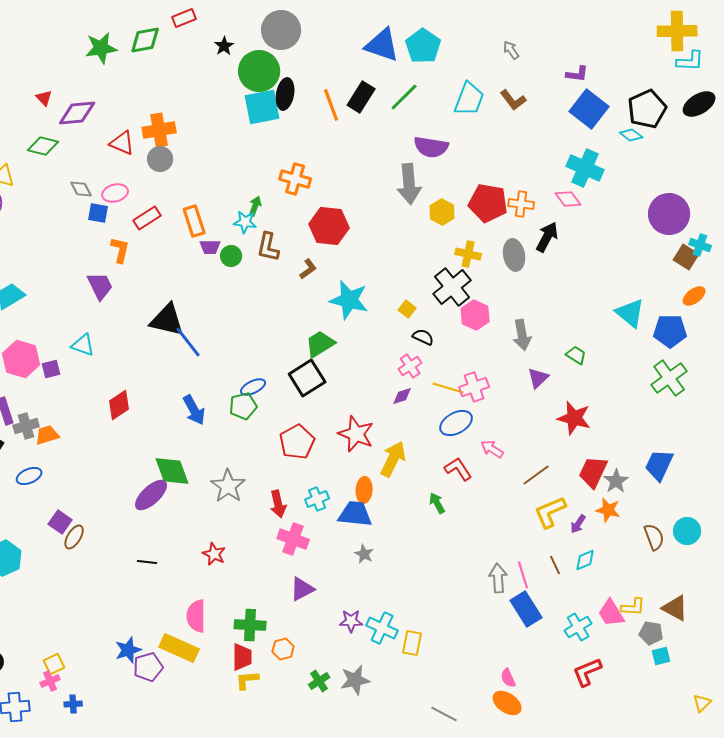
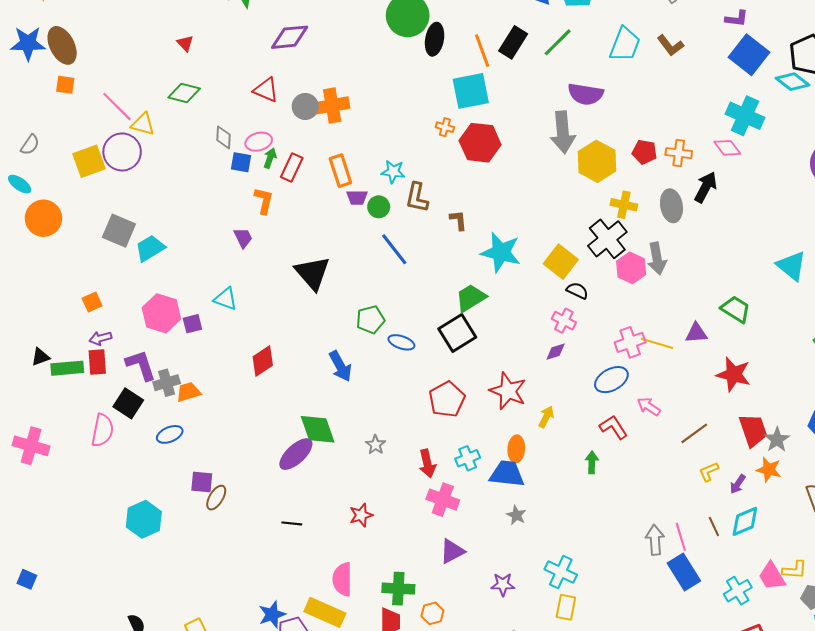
cyan square: (262, 107) -> (471, 91), moved
purple diamond: (77, 113) -> (290, 37), moved
orange cross: (159, 130) -> (332, 105), moved
cyan diamond: (631, 135) -> (793, 82), size x1.4
orange cross: (295, 179) -> (445, 127), size x0.6
gray diamond: (81, 189) -> (223, 137), turned 30
red pentagon: (488, 203) -> (645, 152), size x0.6
green arrow: (255, 206) -> (270, 158), moved
yellow hexagon: (442, 212) -> (597, 161), size x1.5
red rectangle: (147, 218) -> (292, 168), turned -32
red hexagon: (329, 226) -> (480, 143), moved
brown L-shape: (308, 269) -> (458, 220), turned -60
purple trapezoid: (100, 286) -> (243, 238), size x0.7
yellow square: (407, 309) -> (561, 262), size x1.8
black triangle: (167, 320) -> (312, 273), turned 36
gray arrow: (522, 335) -> (657, 259), moved
blue line: (188, 342) -> (394, 249), moved
green trapezoid: (576, 355) -> (736, 309), size x1.4
pink cross: (410, 366) -> (564, 321), turned -30
purple triangle: (538, 378) -> (696, 333), turned 40
blue ellipse: (253, 387) -> (401, 342), turned 45
yellow line: (448, 388) -> (657, 343), moved
green pentagon: (243, 406) -> (370, 320), moved
yellow arrow: (393, 459) -> (546, 417), size x0.6
red trapezoid: (593, 472) -> (753, 430), turned 136
gray star: (228, 486) -> (376, 445), size x0.6
green arrow: (437, 503) -> (592, 462), turned 30
yellow L-shape: (550, 512) -> (709, 472), size x0.6
purple square: (60, 522) -> (202, 482), turned -30
red star: (214, 554) -> (361, 515), turned 30
cyan diamond: (585, 560) -> (745, 521), size x1.4
cyan cross: (382, 628) -> (561, 572), moved

